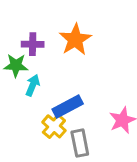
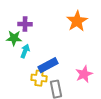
orange star: (75, 40) -> (77, 21), moved
yellow cross: (54, 126) -> (39, 78), turned -35

